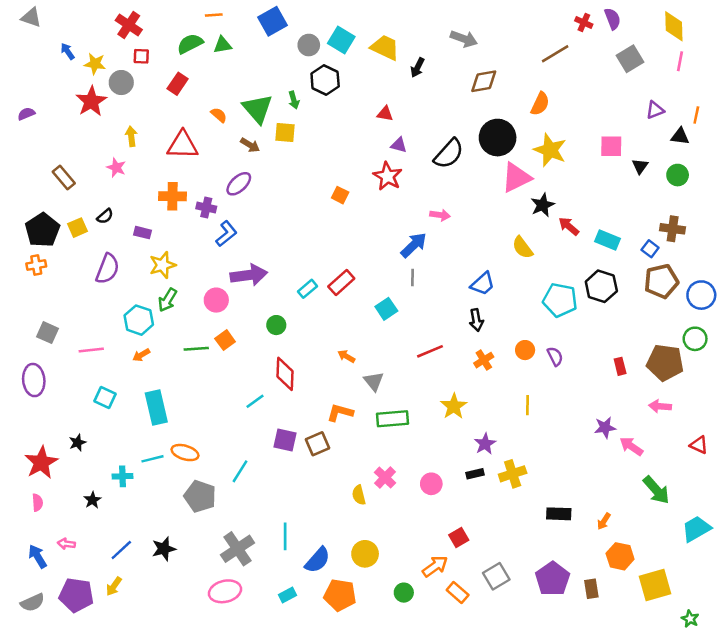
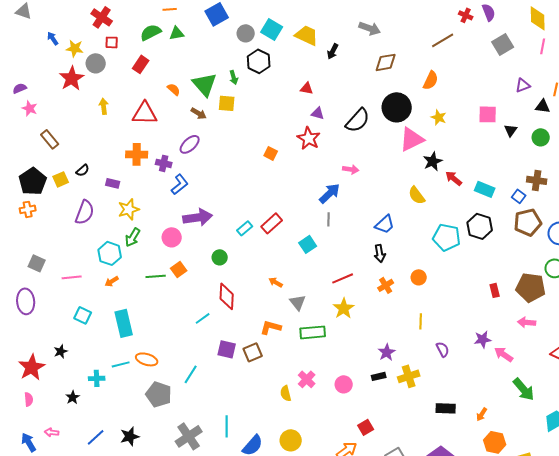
yellow star: (550, 150) -> (439, 117), size x0.6
pink star: (116, 168) -> (30, 108), moved
purple semicircle: (555, 356) -> (443, 349), moved
yellow star: (454, 406) -> (344, 308), moved

